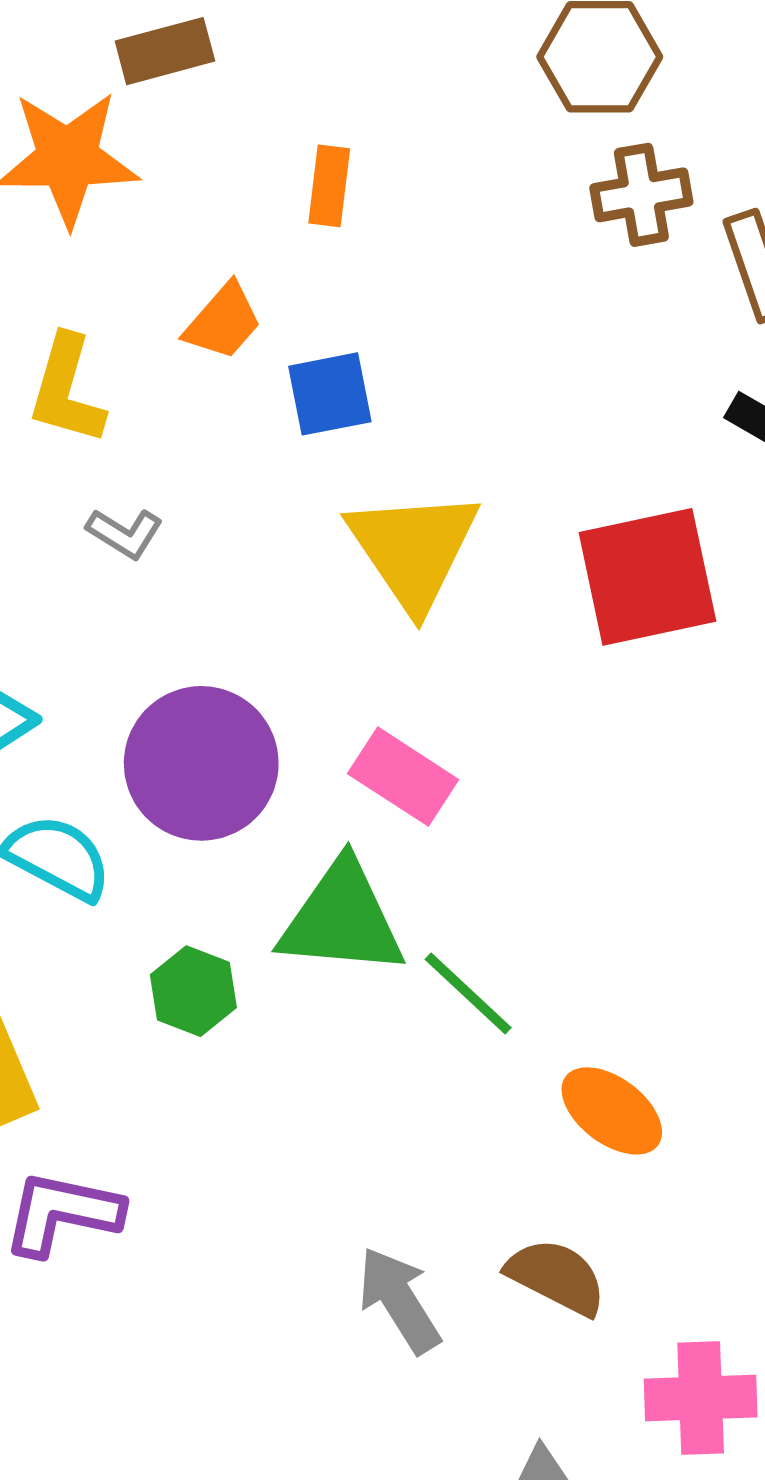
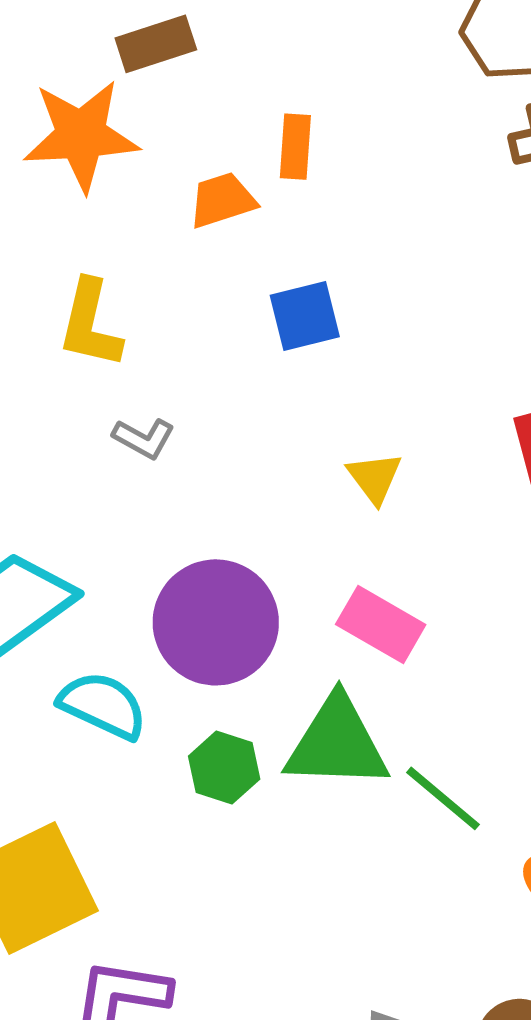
orange trapezoid: (223, 322) -> (222, 200), moved, turned -146
yellow triangle: (413, 549) -> (375, 478), moved, size x0.5
green hexagon: (193, 991) -> (224, 768), moved

